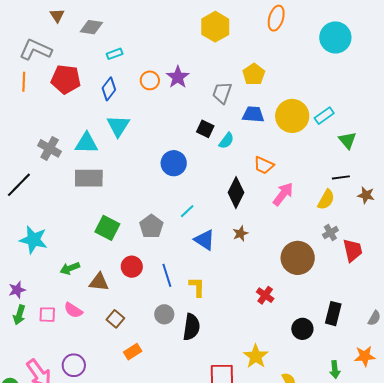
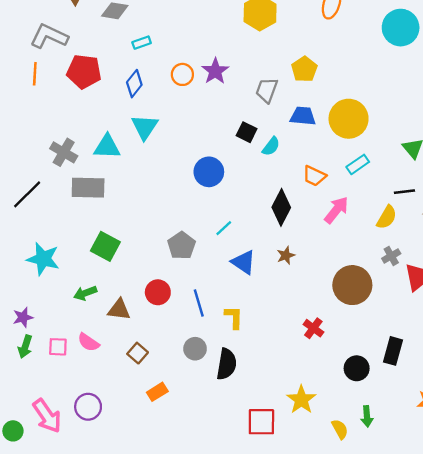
cyan rectangle: (324, 116) -> (358, 164), moved
gray rectangle: (89, 178) -> (88, 188), moved
green square: (107, 228) -> (105, 246), moved
green arrow: (335, 370) -> (367, 416), moved

